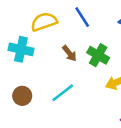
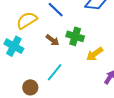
cyan cross: (21, 49) -> (14, 46), turned 30
brown circle: (22, 96) -> (30, 87), moved

